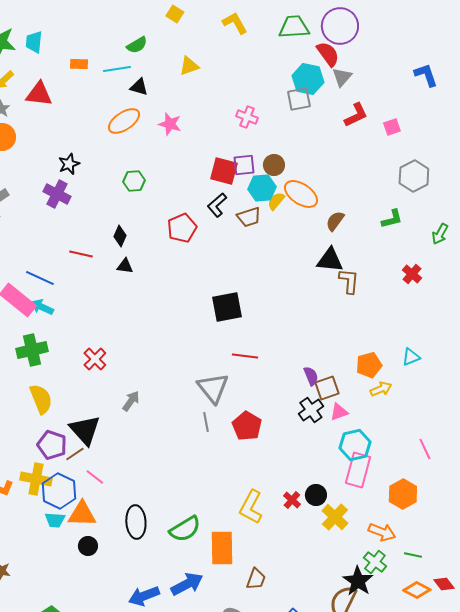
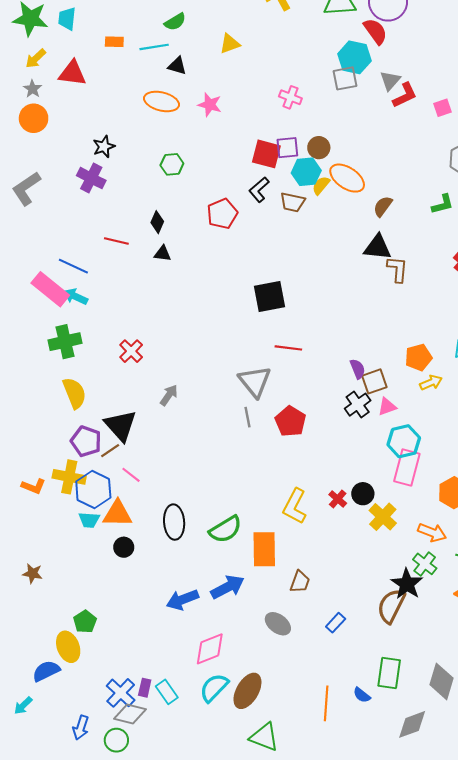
gray triangle: (342, 77) -> (390, 81), moved
orange ellipse: (124, 121) -> (161, 101), turned 48
brown trapezoid: (249, 217) -> (293, 202), turned 30

